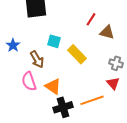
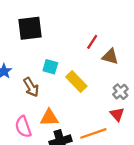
gray cross: (116, 63) -> (120, 92), turned 32
pink semicircle: (29, 81) -> (23, 127), moved
orange triangle: (53, 86) -> (49, 118), turned -36

